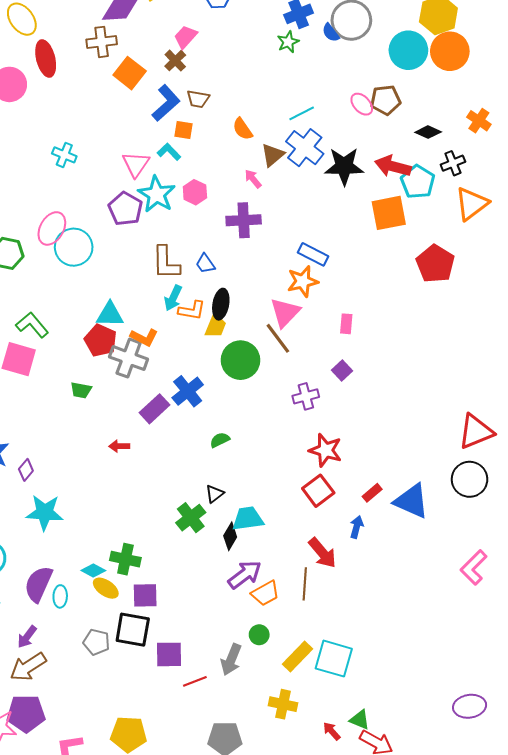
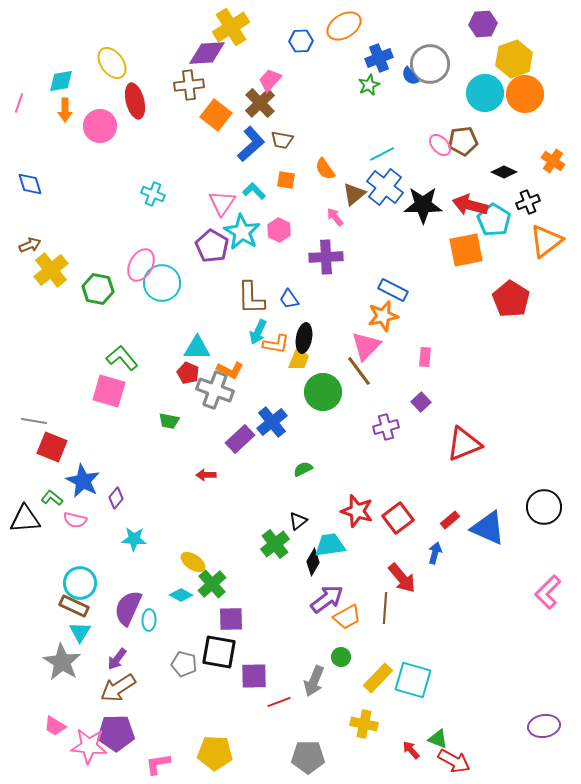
brown cross: (175, 61) -> (260, 103), size x1.4
orange square: (183, 130) -> (286, 180), moved
red pentagon: (101, 340) -> (188, 373), size x0.7
red triangle: (476, 432) -> (464, 444), moved
red star: (325, 450) -> (357, 511), moved
cyan star: (45, 512) -> (134, 539), size x0.7
green cross: (125, 559) -> (212, 584), turned 36
yellow ellipse: (106, 588) -> (193, 562), moved

